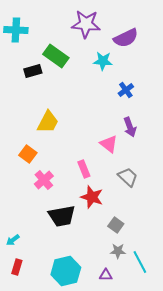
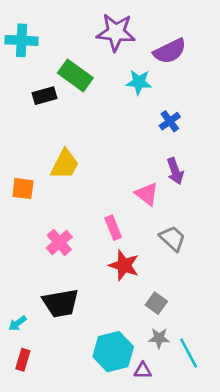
orange square: (28, 154) -> (23, 189), moved, turned -30
black trapezoid: (62, 216) -> (61, 303), moved
cyan hexagon: (66, 271) -> (113, 352), moved

